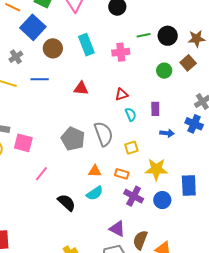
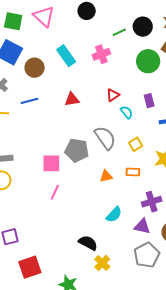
green circle: (164, 71) -> (148, 61), size x1.5
pink square: (23, 143) -> (51, 163), moved
cyan semicircle: (95, 193) -> (114, 215), moved
purple cross: (134, 196) -> (152, 202), moved, turned -30
black semicircle: (67, 203) -> (88, 243), moved

